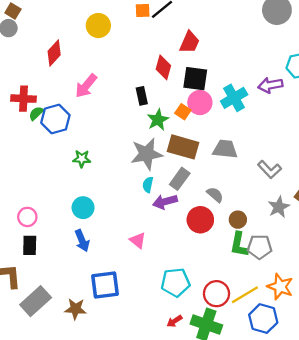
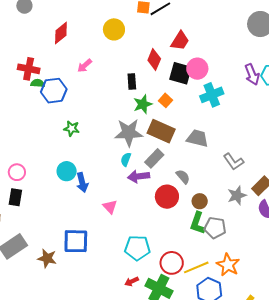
yellow circle: (98, 26) -> (114, 29), moved
purple arrow: (270, 85) -> (252, 74), moved, turned -110
pink arrow: (86, 86) -> (85, 66), size x0.7
pink circle: (200, 103) -> (197, 69), moved
green semicircle: (36, 113) -> (38, 83), turned 40
blue arrow: (82, 241) -> (82, 182), moved

